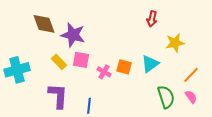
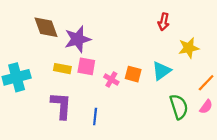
purple star: (73, 35) -> (78, 39), turned -30
yellow rectangle: (59, 62) -> (62, 69), turned -35
pink semicircle: (191, 97) -> (206, 107), turned 72

